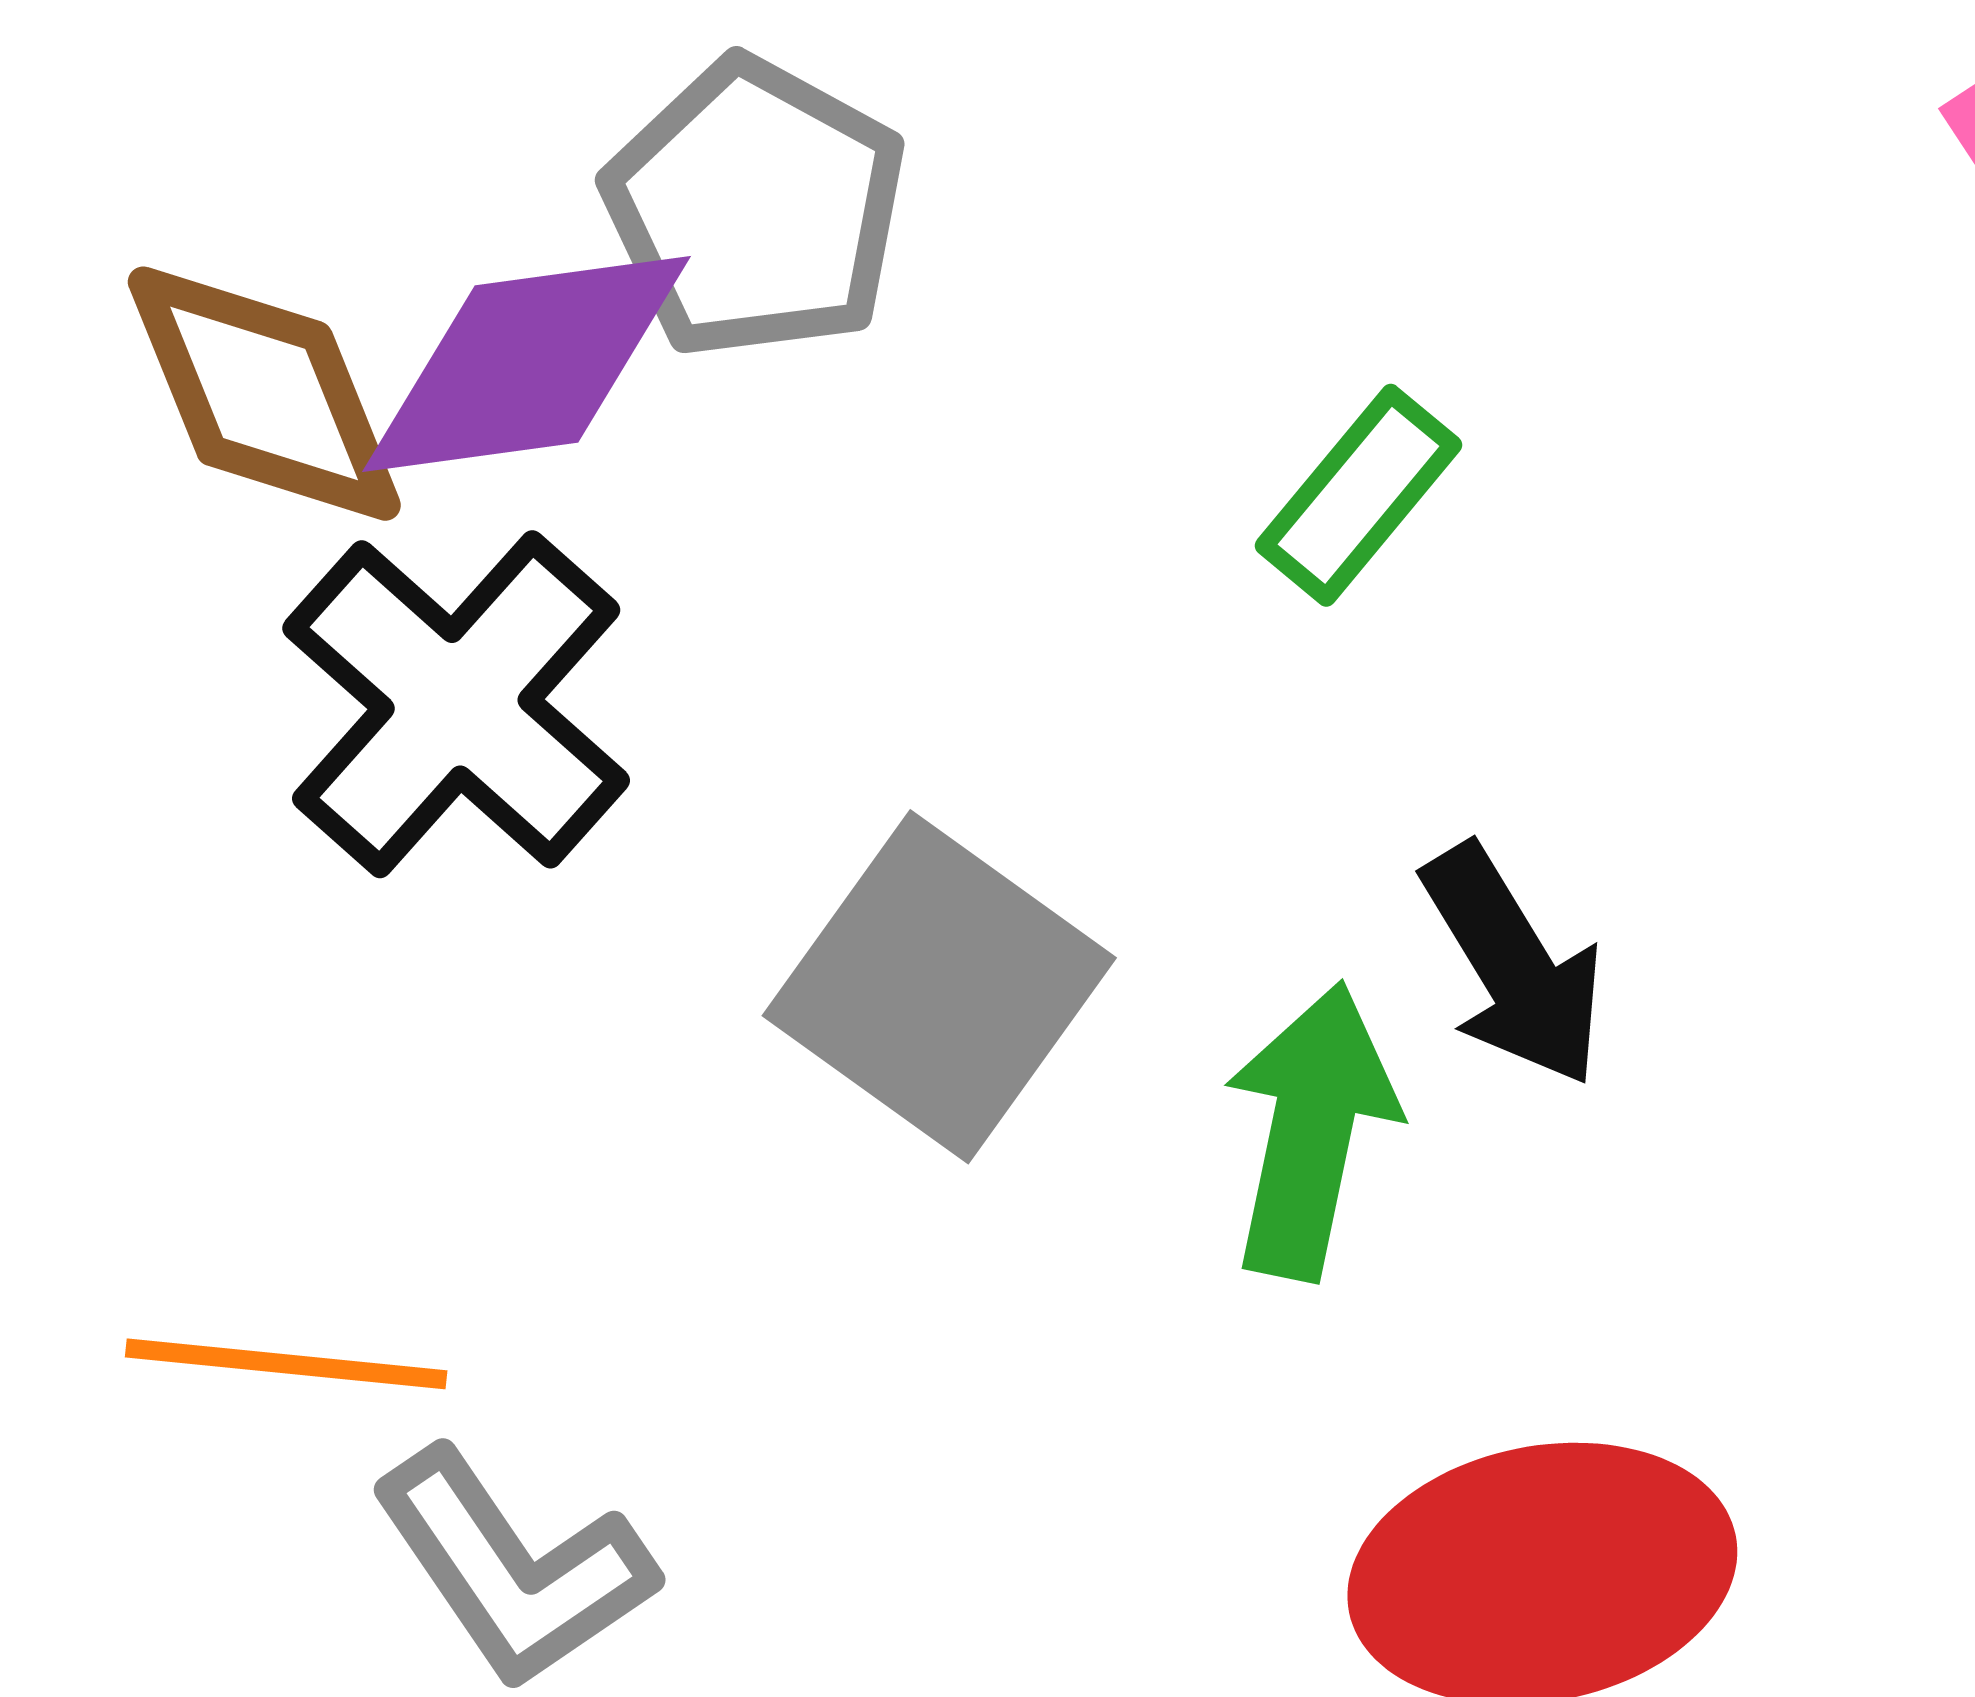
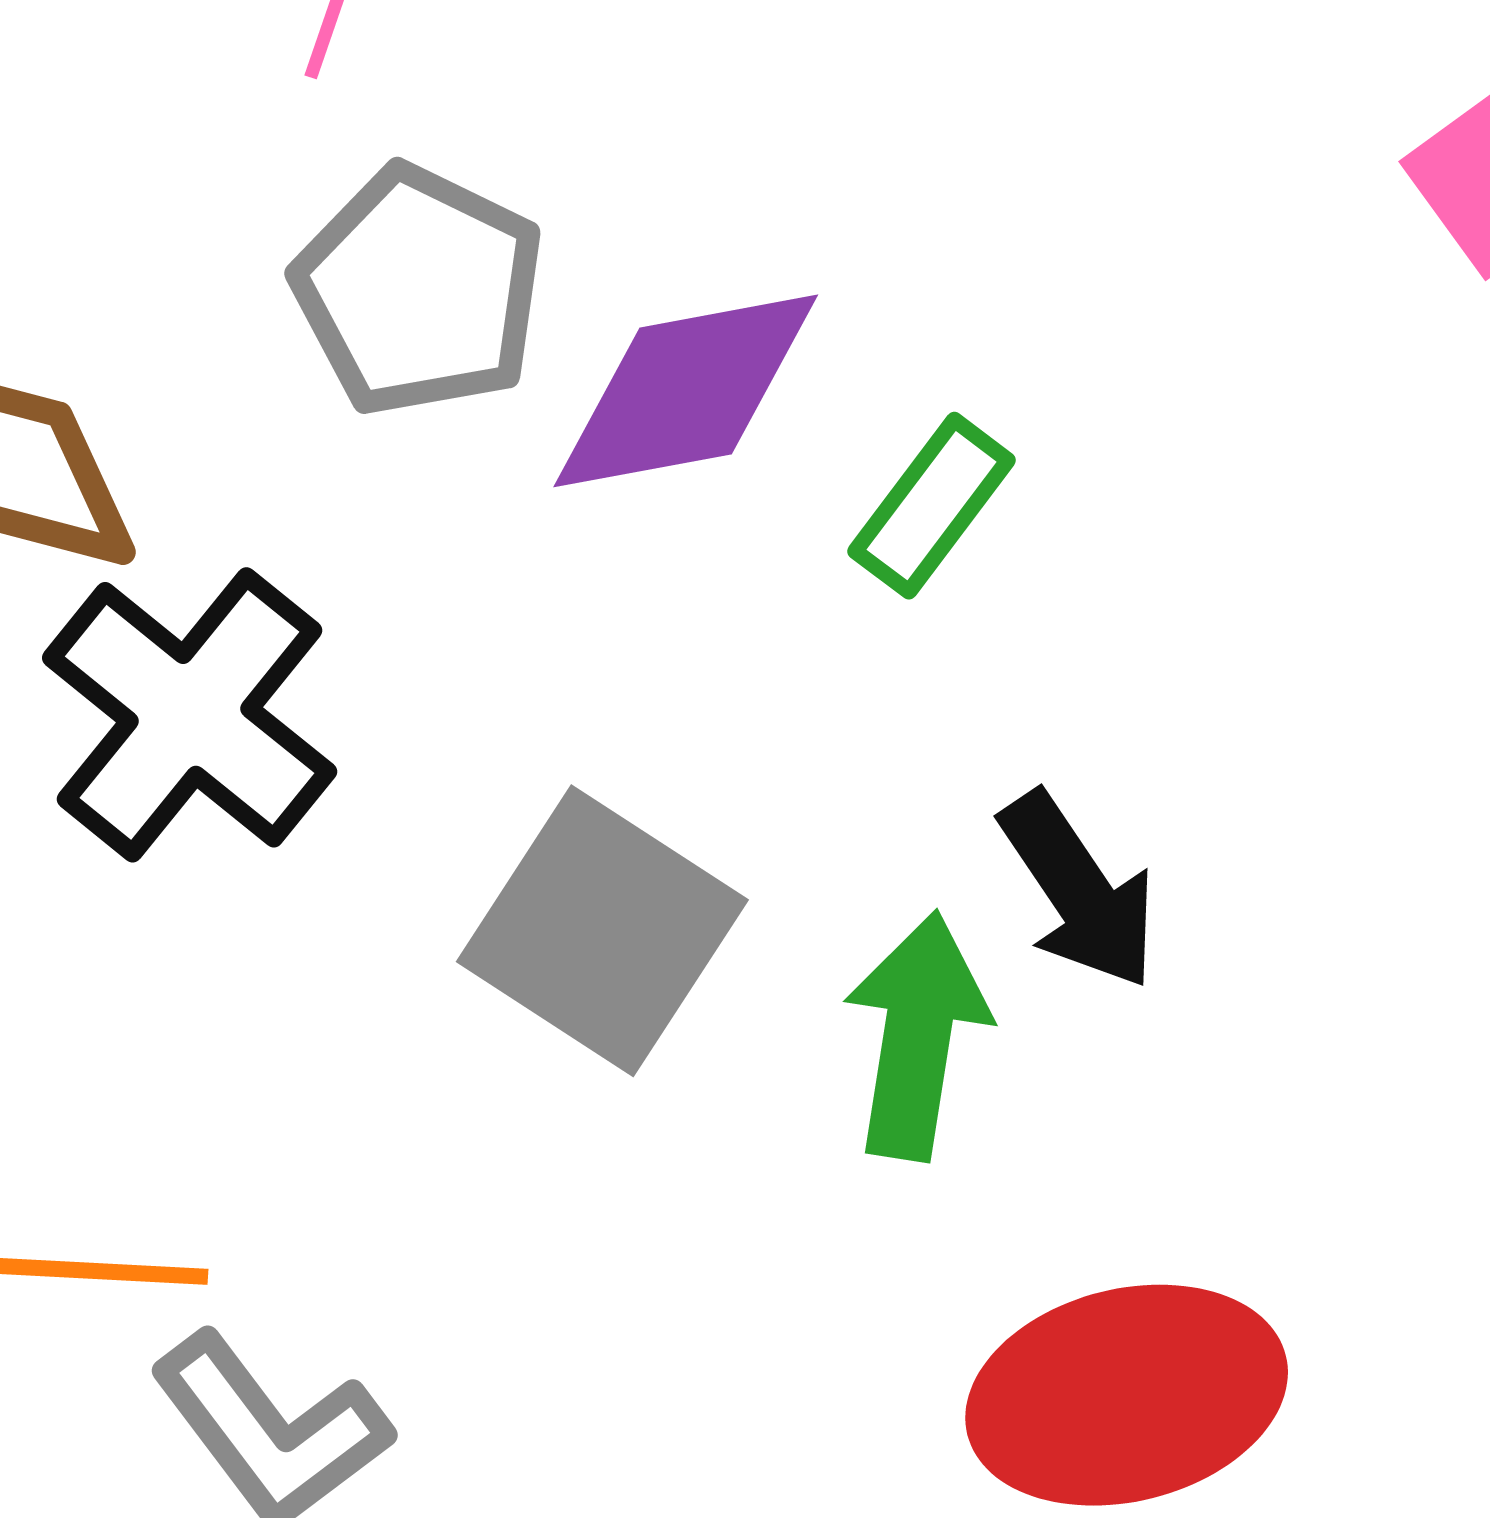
purple diamond: (527, 364) -> (686, 391), moved

